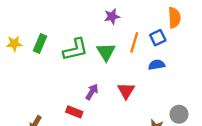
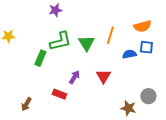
purple star: (112, 16) -> (55, 10), moved
orange semicircle: (174, 18) -> (142, 26), moved, turned 78
blue square: (158, 38) -> (146, 47), moved, turned 32
green rectangle: (40, 44) -> (40, 58), moved

